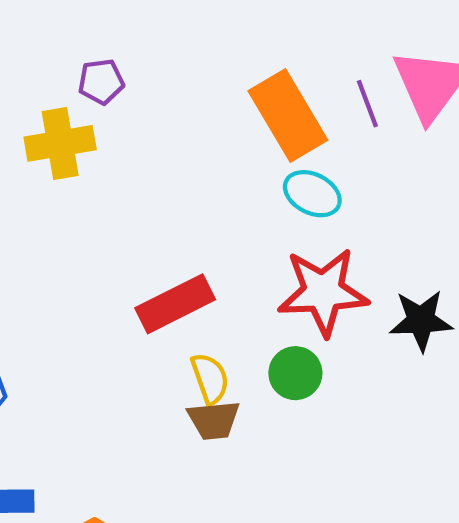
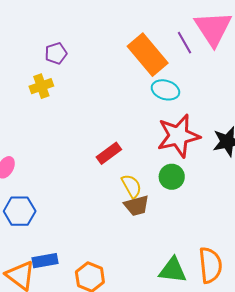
yellow cross: (60, 143) -> (41, 86), size x0.7
red rectangle: (175, 304) -> (109, 153), size x0.7

